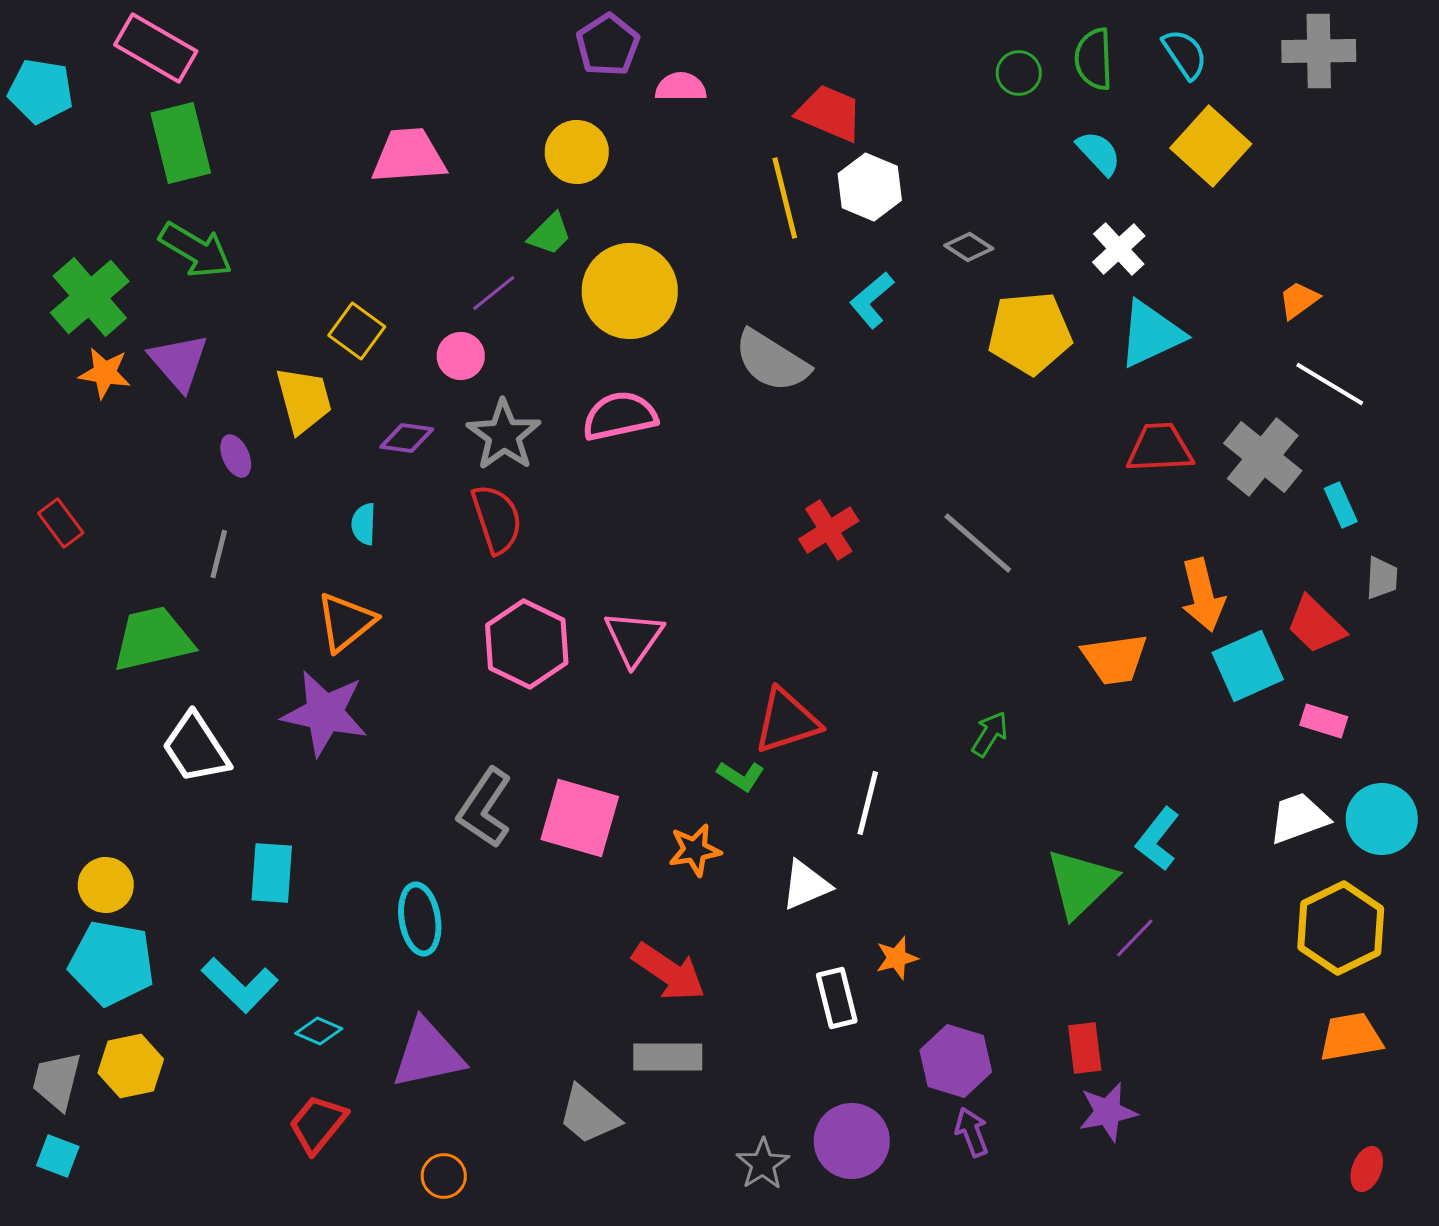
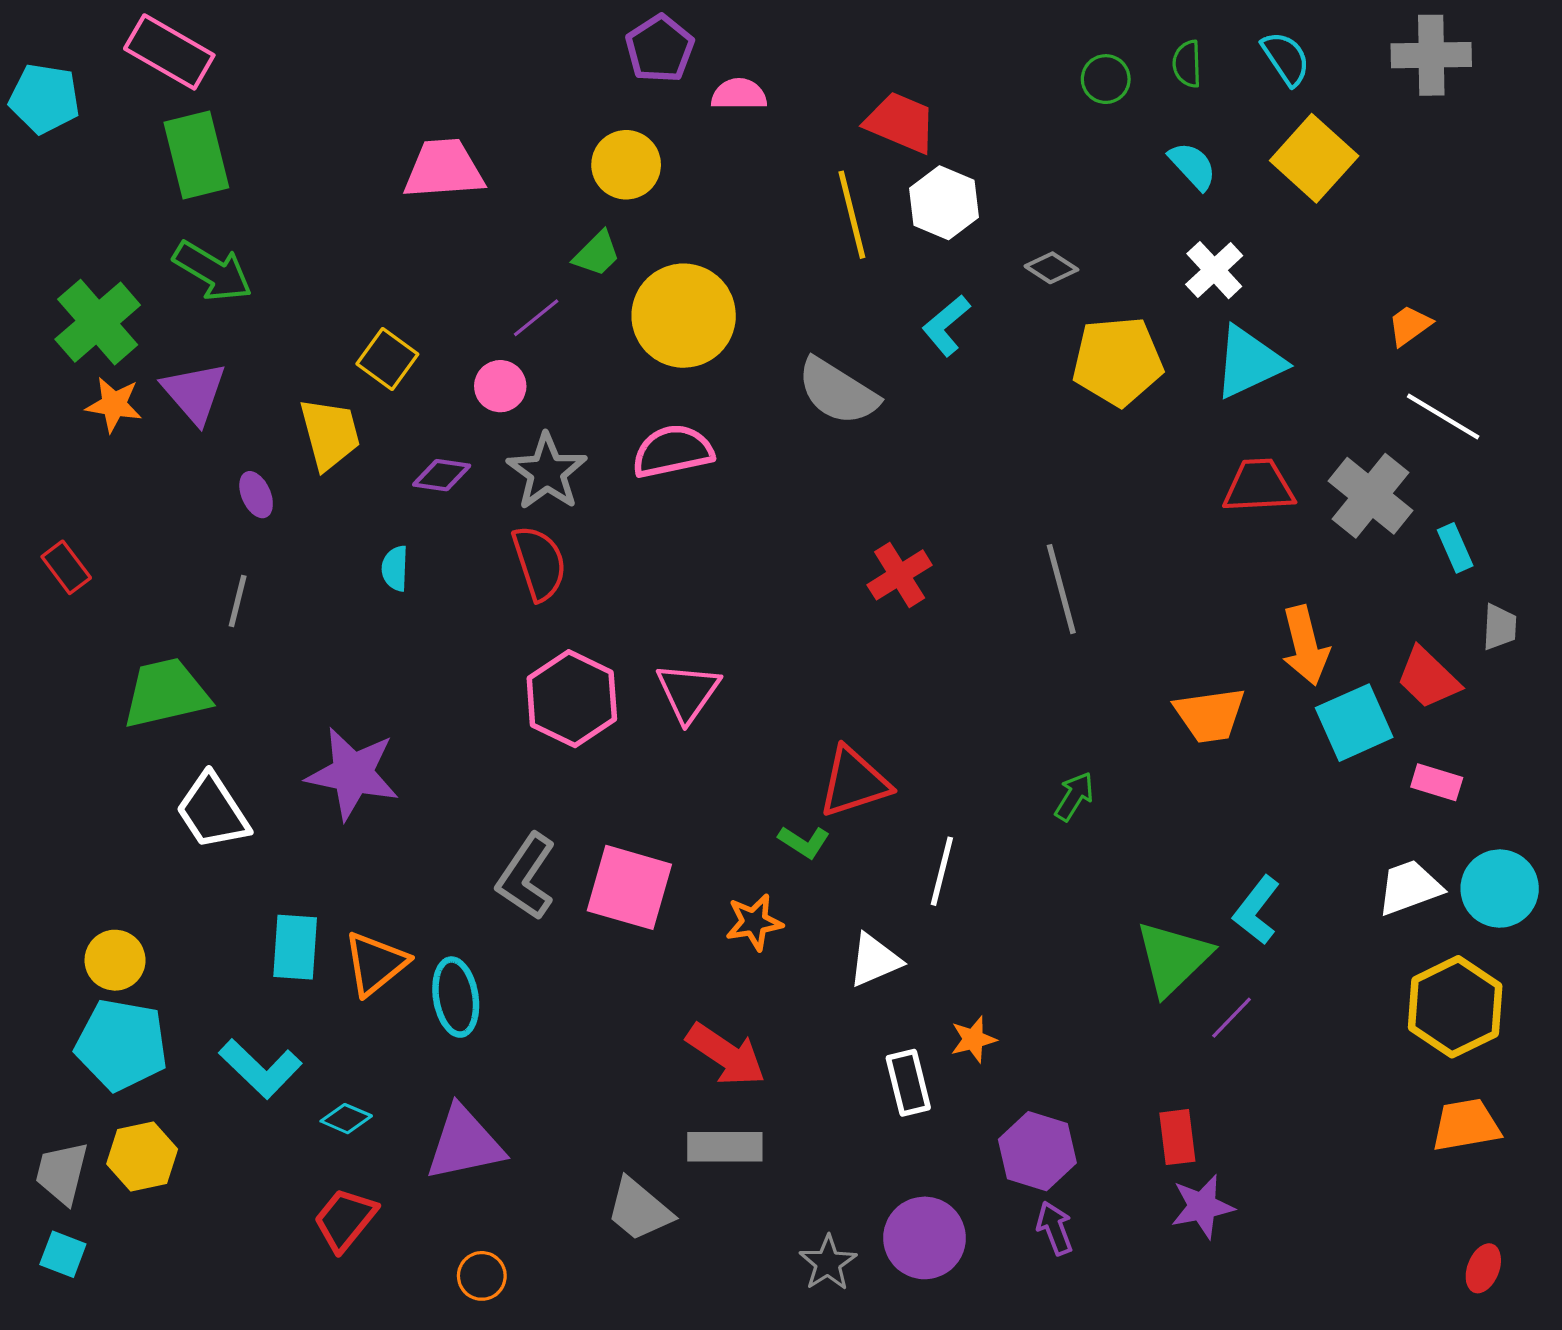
green semicircle: (1094, 59) -> (1187, 64), size x0.7
gray line: (978, 543) -> (1061, 589), turned 34
orange triangle: (346, 622) -> (375, 963), moved

